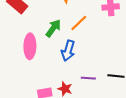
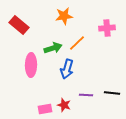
green arrow: (53, 28) -> (53, 48), turned 36

